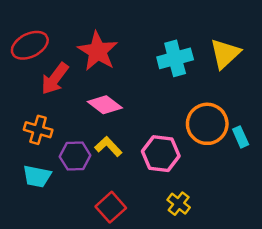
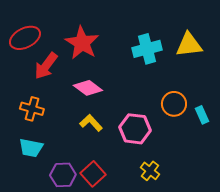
yellow triangle: (225, 54) -> (189, 45), turned 36
orange circle: (207, 124) -> (174, 104), size x0.7
purple hexagon: (75, 156) -> (63, 175), moved

